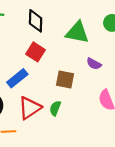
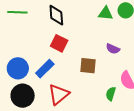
green triangle: (77, 32) -> (105, 13), moved, size x0.7
green semicircle: (55, 108) -> (111, 94), moved

